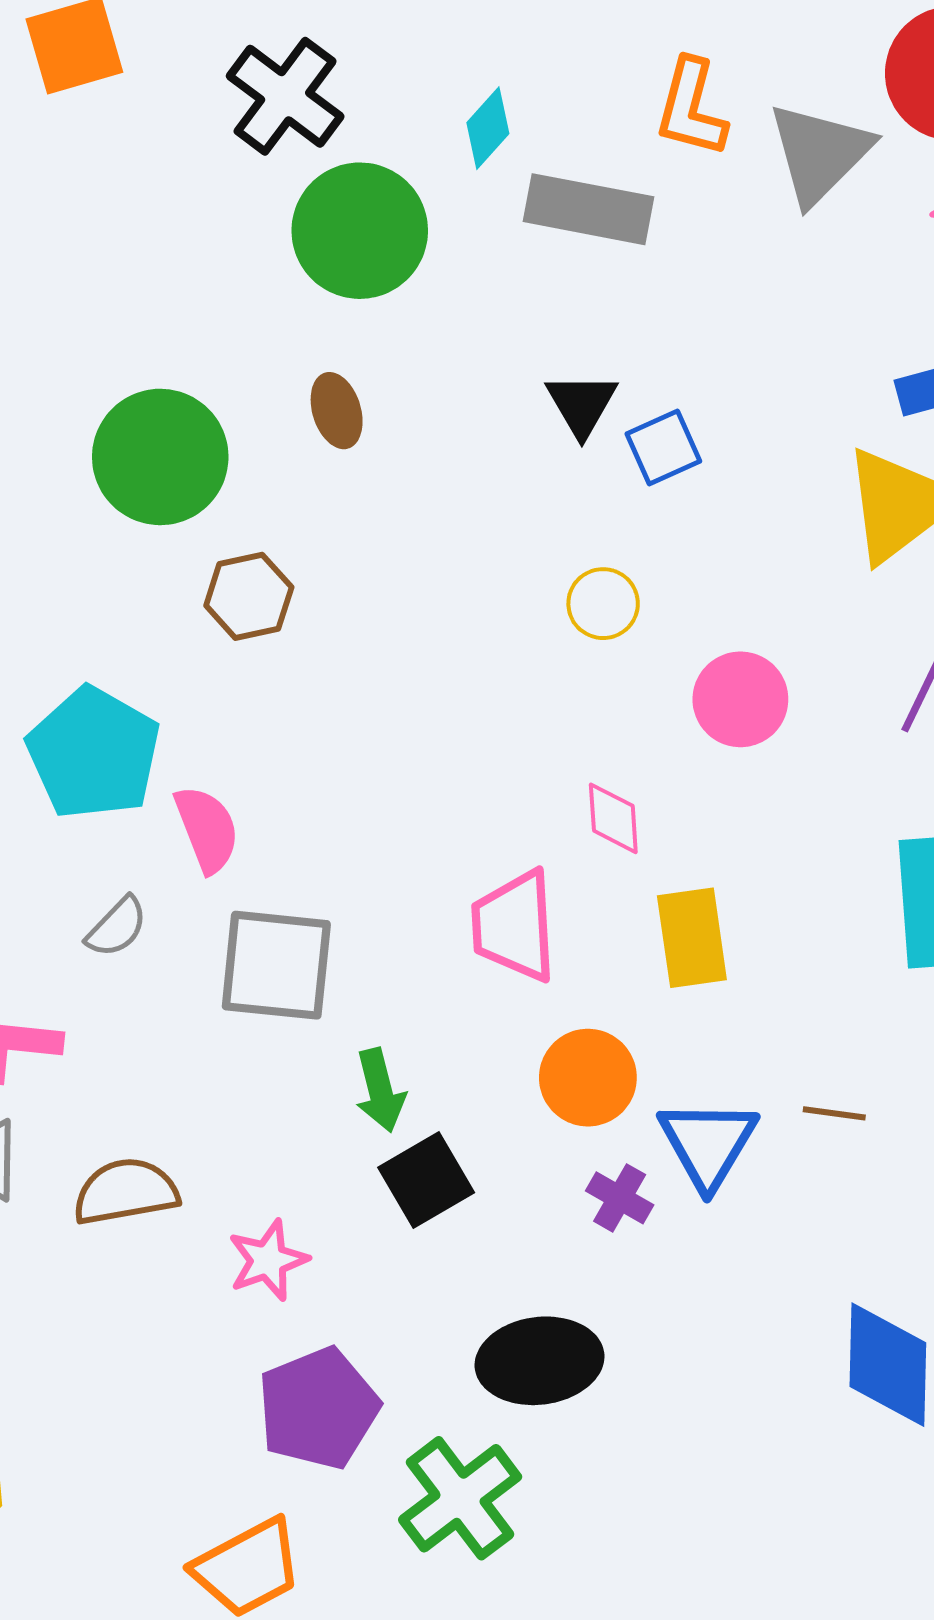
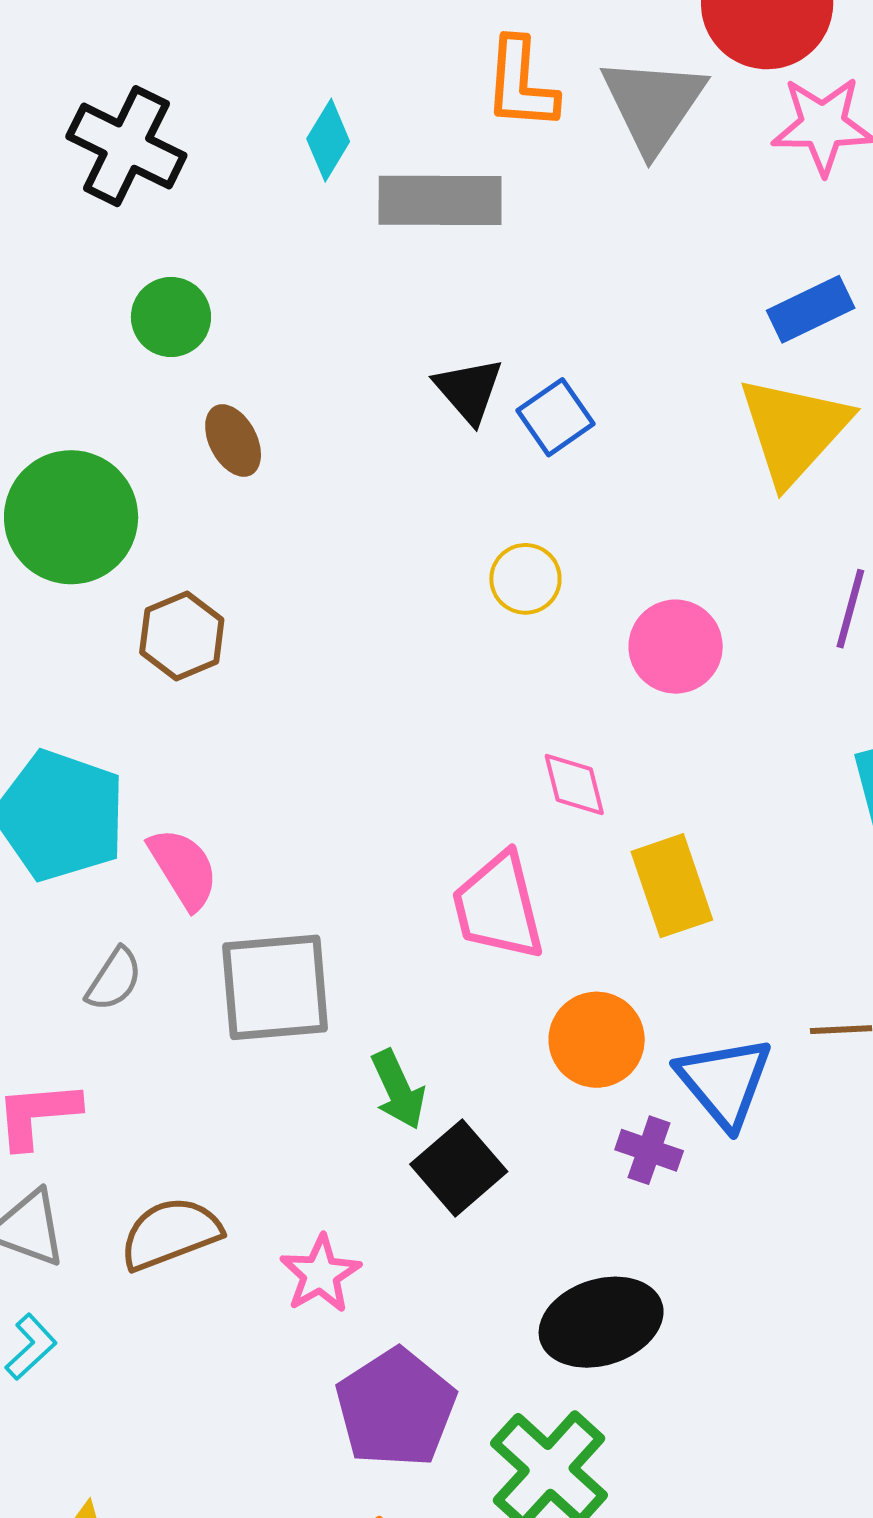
green circle: (360, 231) -> (171, 317), moved, size x0.6

